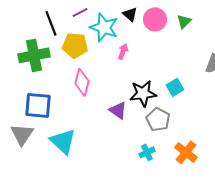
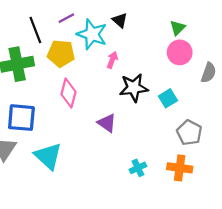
pink circle: (155, 19) -> (180, 52), moved
black star: (143, 93) -> (134, 88), moved
gray pentagon: (158, 119) -> (189, 133), moved
orange cross: (186, 152) -> (180, 168), turned -30

